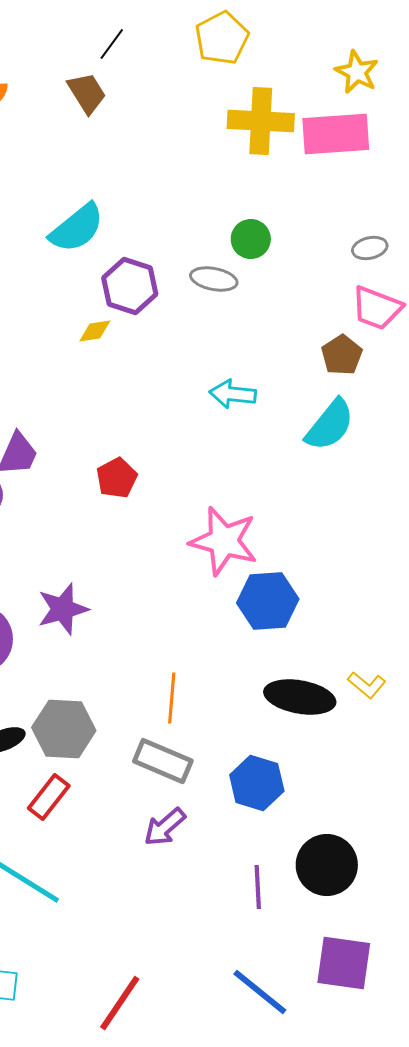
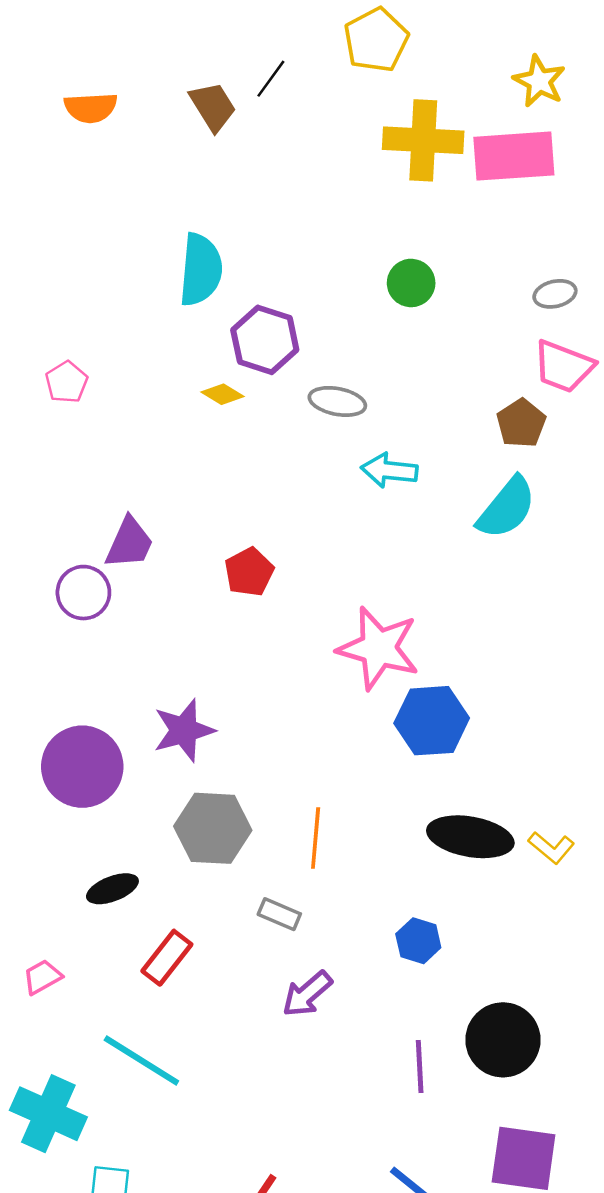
black line: (112, 44) -> (271, 79), moved
cyan semicircle: (77, 228) -> (201, 270), turned -46
gray ellipse: (214, 279) -> (337, 401), moved
yellow diamond: (95, 331) -> (222, 394), turned 40
yellow L-shape: (367, 685) -> (551, 848), moved
gray hexagon: (64, 729) -> (213, 828), moved
gray rectangle: (163, 761) -> (279, 914), moved, size x0.6
blue hexagon: (257, 783) -> (418, 941), size x0.7

